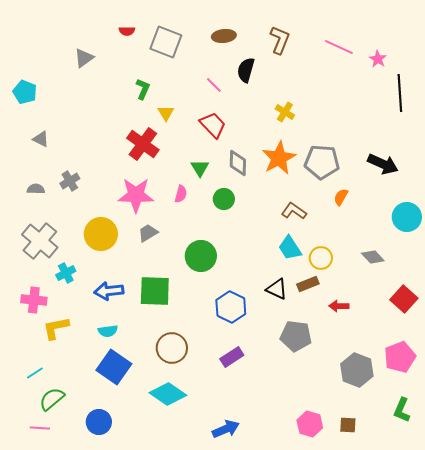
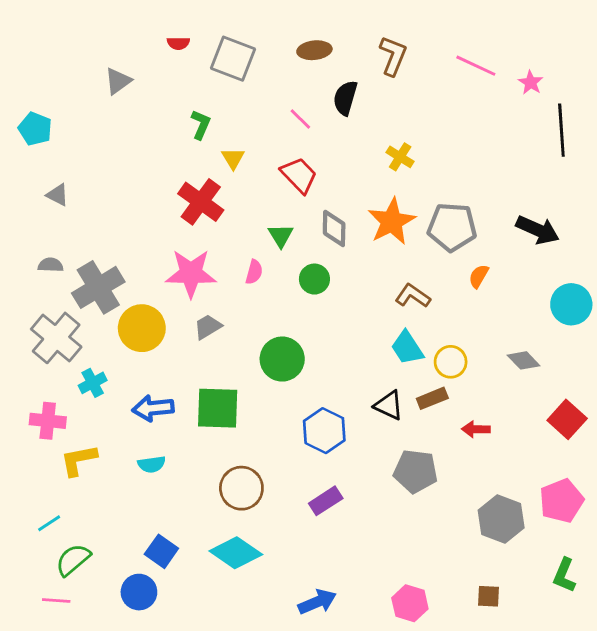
gray cross: (70, 181) -> (98, 287), moved, size x1.8
blue square: (114, 367) -> (161, 551), moved, size x0.7
pink hexagon: (310, 424) -> (410, 603), moved

